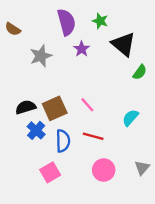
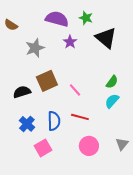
purple semicircle: (66, 22) -> (57, 19), turned -60
green semicircle: (140, 72) -> (112, 82), moved
brown square: (55, 108) -> (47, 81), moved
blue cross: (36, 130) -> (27, 124), moved

